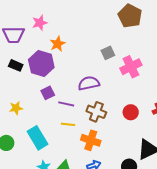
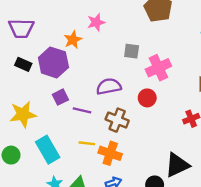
pink star: (40, 23) -> (96, 22), moved
gray square: (108, 53) -> (132, 51), turned 32
yellow star: (16, 108) -> (23, 114), size x1.6
red circle: (131, 112) -> (147, 98), moved
yellow line: (68, 124) -> (87, 143), moved

